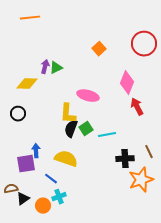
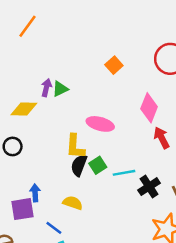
orange line: (30, 18) -> (28, 26), turned -48
yellow semicircle: (66, 159) -> (73, 203), size x0.7
black cross: (125, 159) -> (149, 187), moved, turned -30

